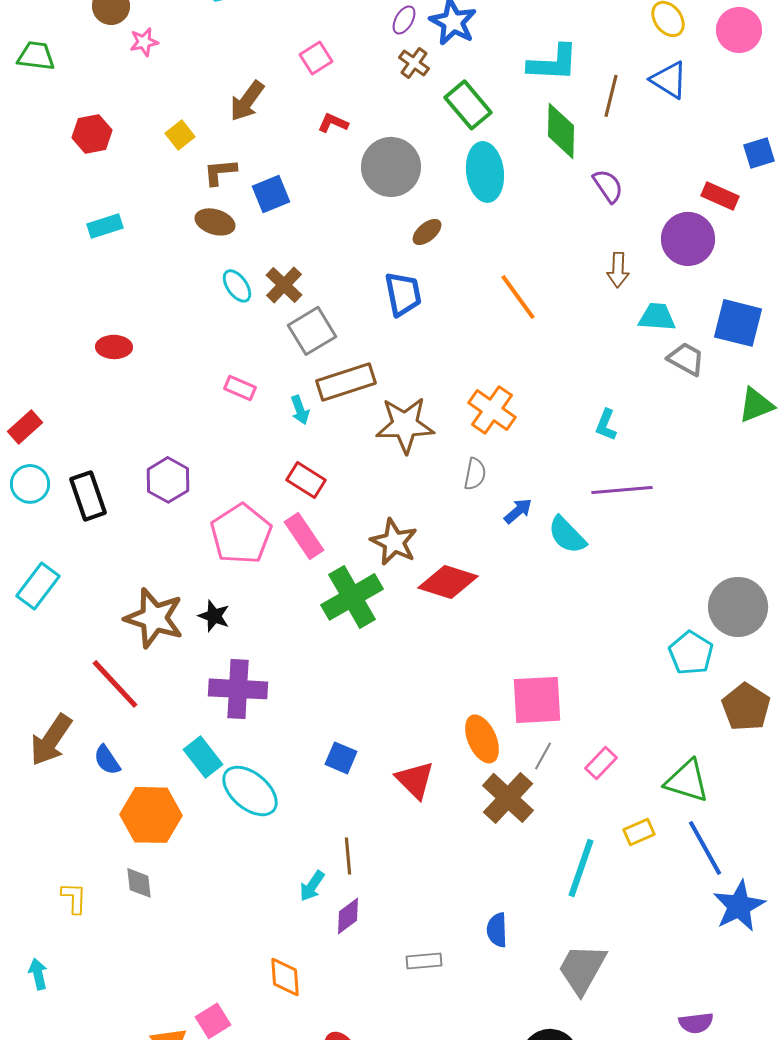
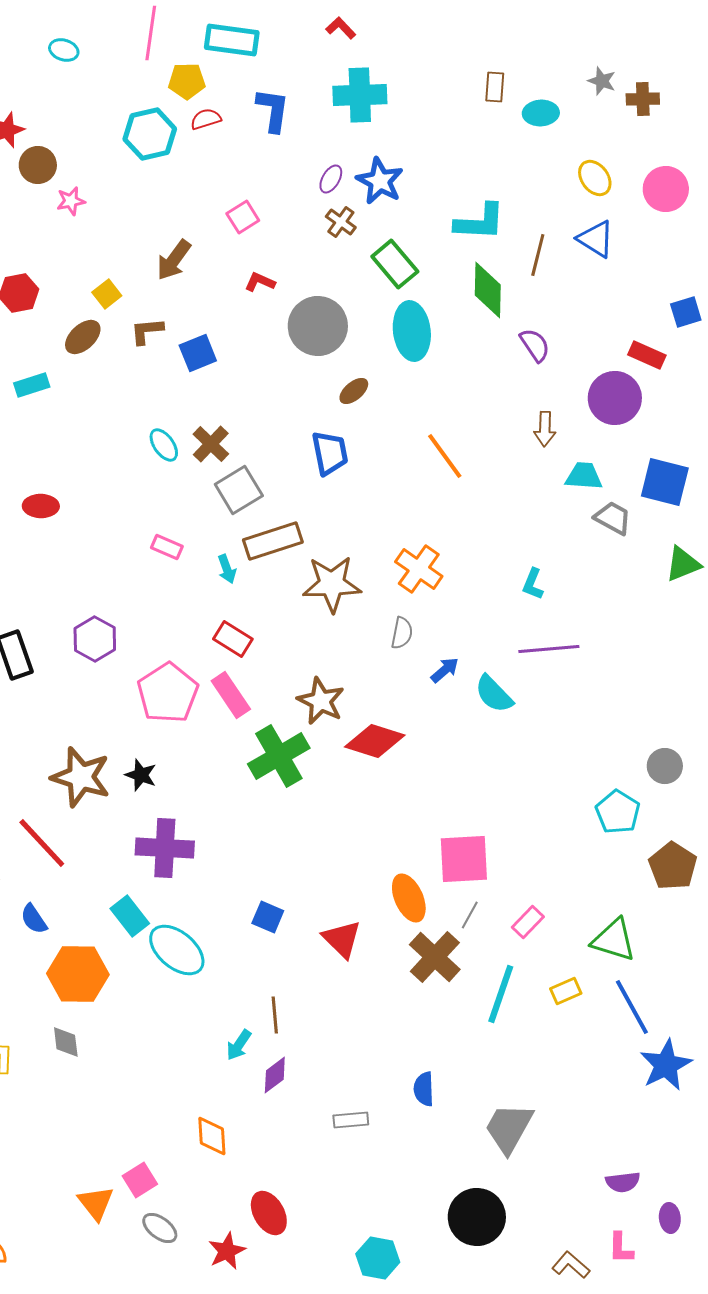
brown ellipse: (215, 222) -> (83, 337), moved, turned -60
gray circle: (738, 607) -> (665, 766), size x0.6
cyan line: (581, 868) -> (501, 994), moved

